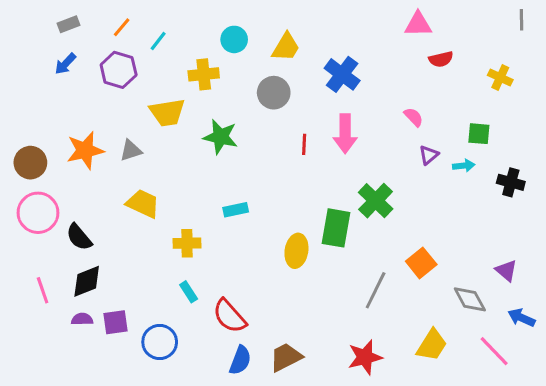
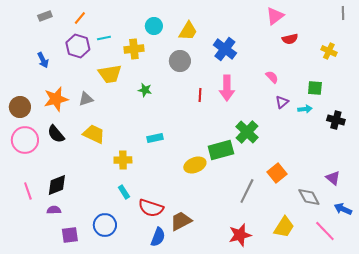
pink triangle: (418, 24) -> (275, 16), turned -36
cyan line: (158, 41) -> (104, 38), moved, turned 40
blue arrow: (65, 64) -> (43, 60), moved, turned -70
green star: (220, 137) -> (145, 90), size x0.6
green rectangle: (336, 228) -> (221, 150), turned 65
black semicircle: (79, 237) -> (56, 134), moved
yellow ellipse: (296, 251) -> (195, 165), turned 60
red semicircle: (230, 316) -> (151, 208), turned -30
purple square: (116, 322) -> (70, 235), moved
brown trapezoid: (286, 357) -> (181, 221), moved

